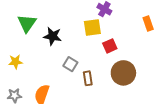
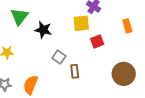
orange rectangle: (148, 24) -> (127, 26), moved
brown circle: (123, 73) -> (124, 74), moved

